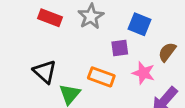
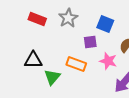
black triangle: (45, 72) -> (33, 60), turned -42

